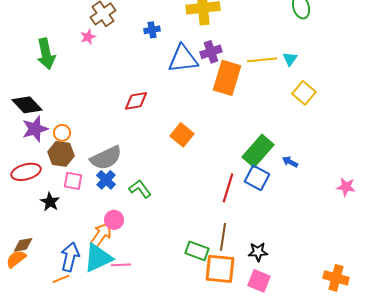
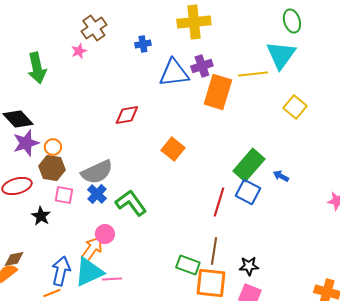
cyan triangle: (290, 59) -> (281, 55), moved, size x2.0
green L-shape: (140, 189) -> (131, 203), size x1.4

